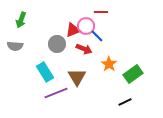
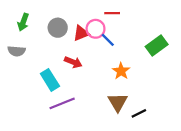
gray circle: (57, 44) -> (58, 28), moved
red arrow: (84, 49) -> (73, 62), moved
green rectangle: (133, 74) -> (157, 45), moved
brown triangle: (77, 77) -> (118, 102), moved

